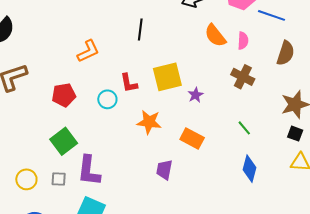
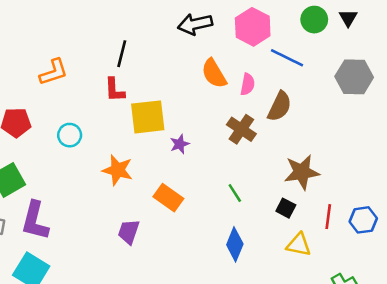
brown semicircle: (286, 53) -> (280, 106), moved
red L-shape: (129, 83) -> (115, 90), moved
black square: (295, 134) -> (286, 208), moved

